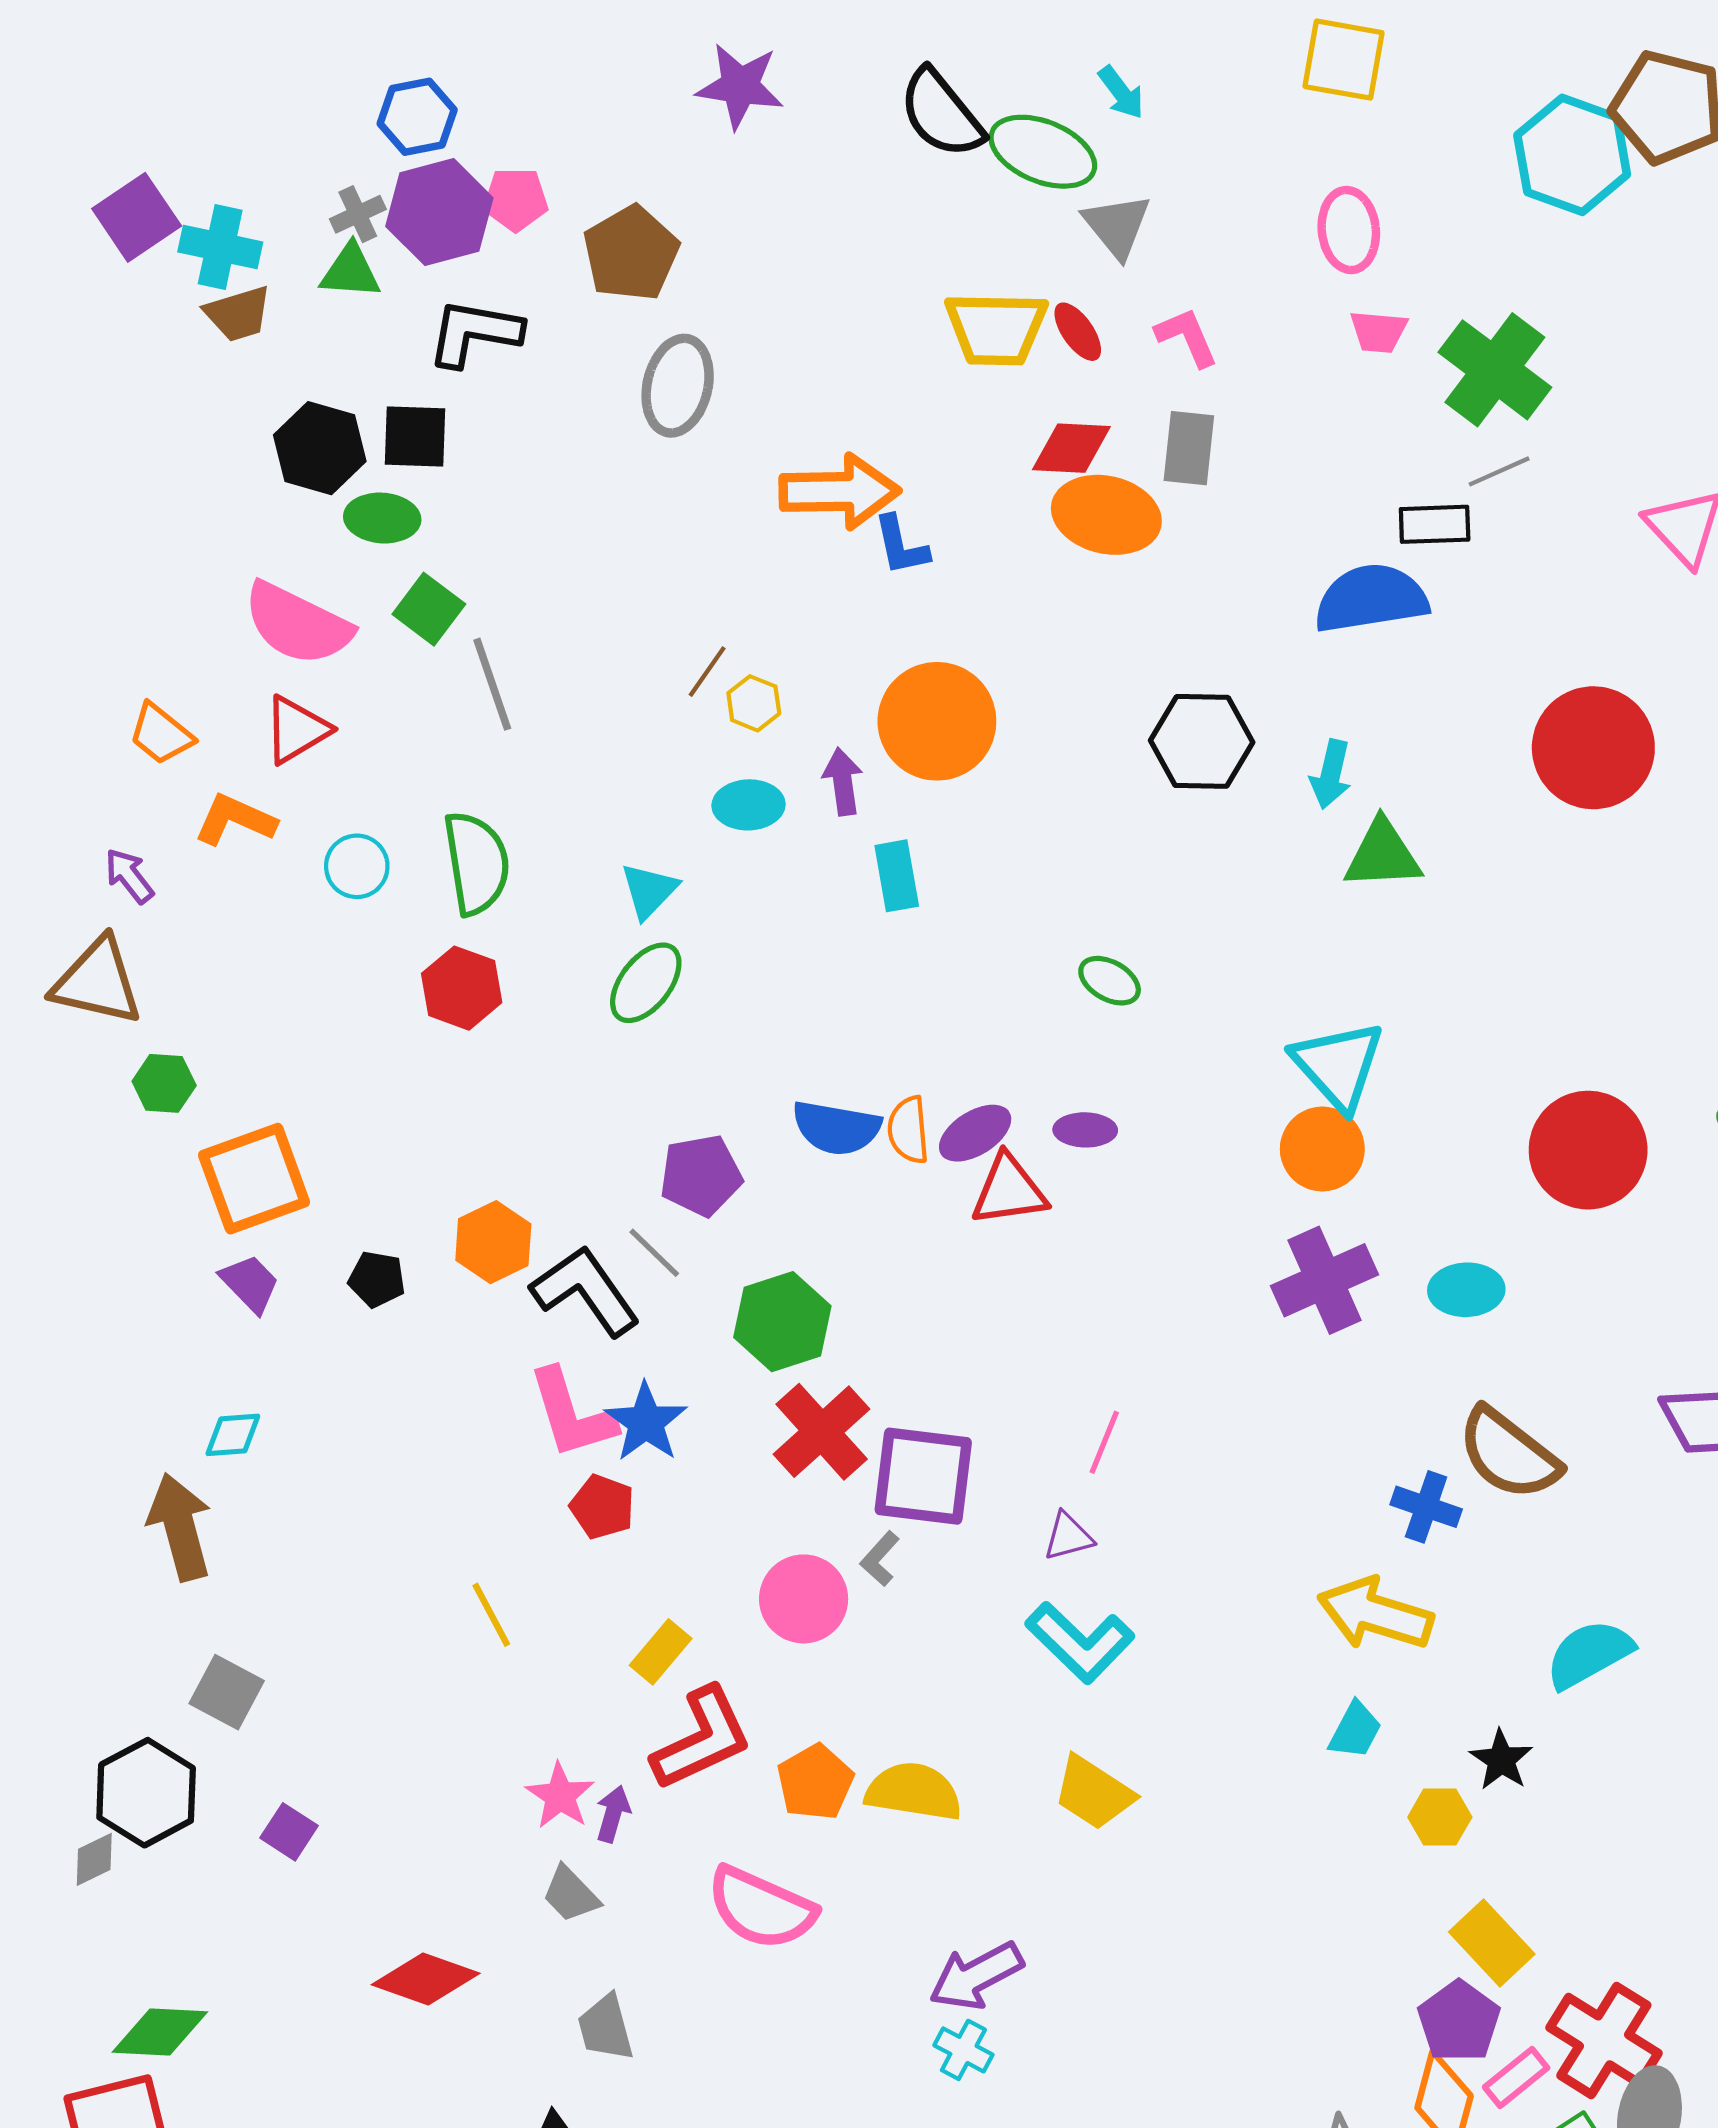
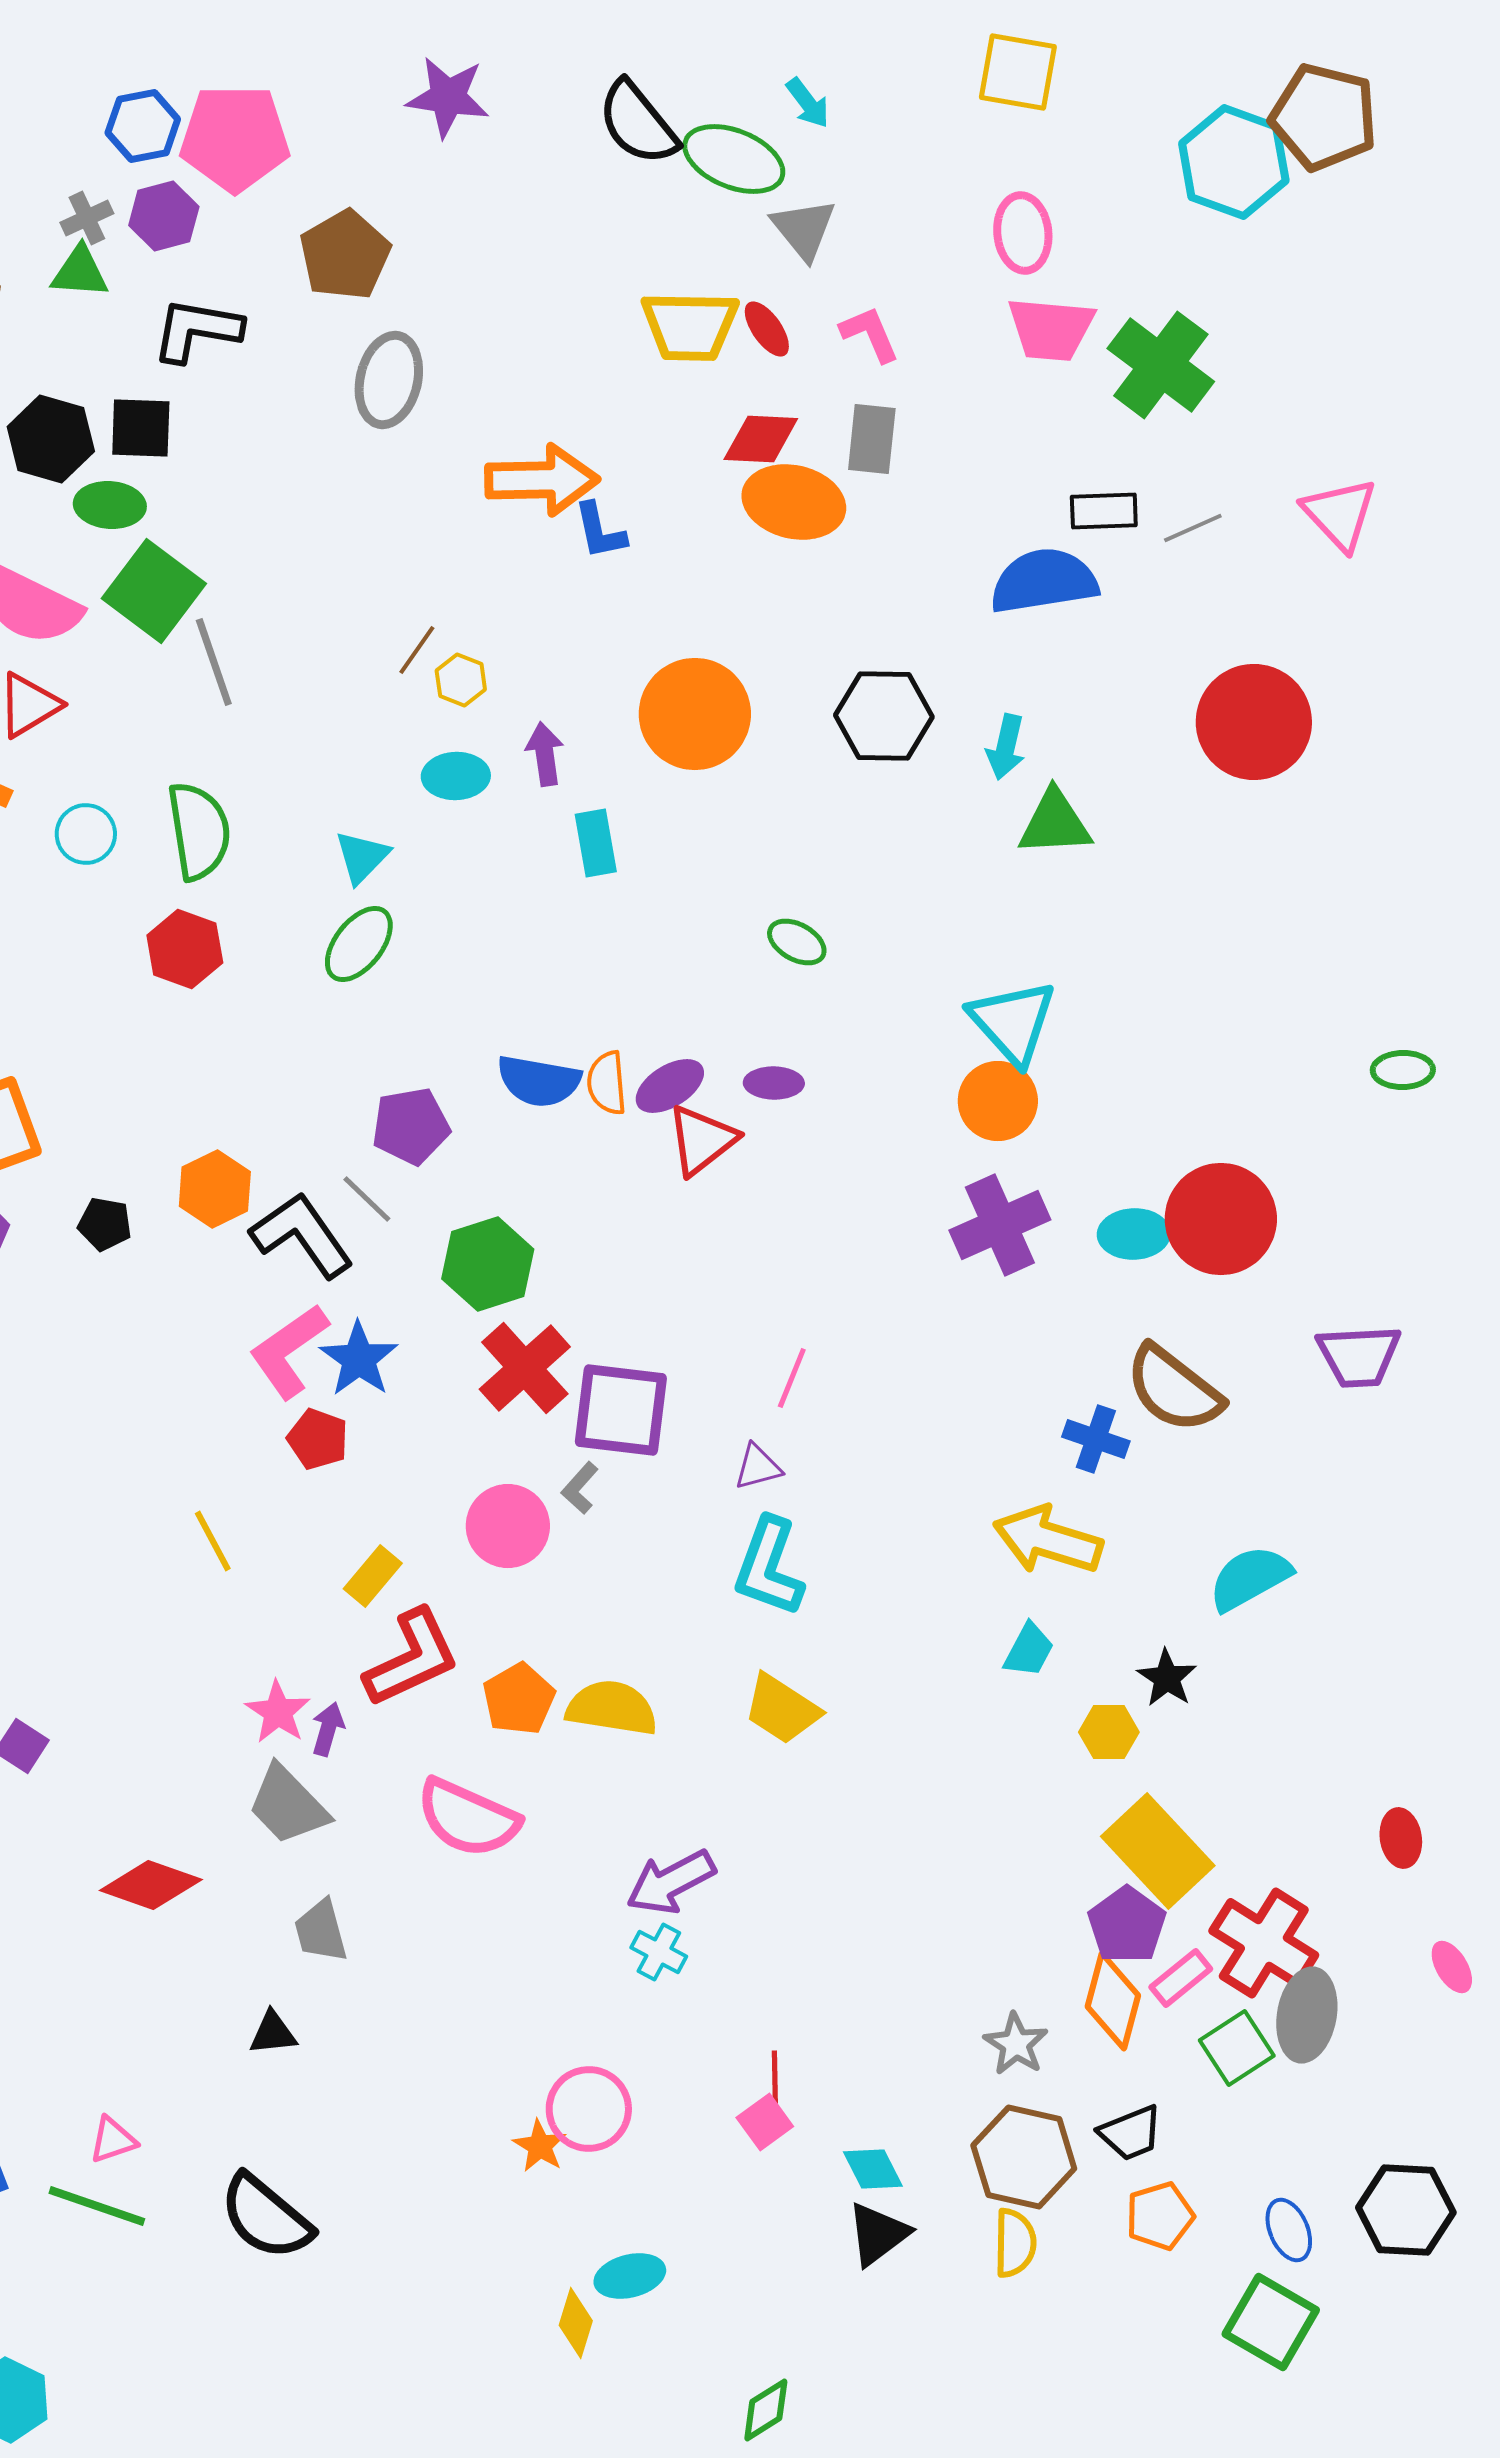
pink pentagon: (516, 199) -> (235, 138), moved, size x1.8
purple hexagon: (439, 212) -> (164, 216), size x0.7
pink trapezoid: (1378, 332) -> (1051, 329), size x1.6
gray line: (1499, 471) -> (1193, 528), moved
green square: (429, 609) -> (154, 591), size x1.5
orange circle: (937, 721) -> (695, 714), moved
red circle: (1588, 1150) -> (1221, 1219), moved
red triangle: (1009, 1190) -> (702, 1140), turned -30
pink L-shape: (572, 1414) -> (289, 1351), turned 72
cyan L-shape: (1080, 1642) -> (769, 1567), turned 66
gray trapezoid: (571, 1894) -> (288, 1805), size x1.5
yellow rectangle: (1492, 1943) -> (1158, 1851), size x1.4

